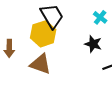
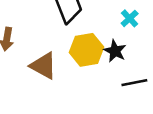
yellow hexagon: (43, 34) -> (87, 50), moved

